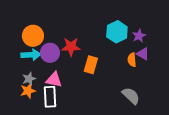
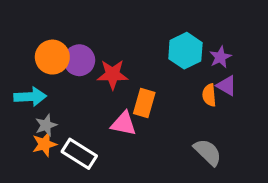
purple circle: (50, 53) -> (79, 60), moved
cyan arrow: (31, 55) -> (30, 97), moved
pink triangle: (54, 80) -> (124, 124), moved
white rectangle: (50, 97) -> (79, 154), turned -55

